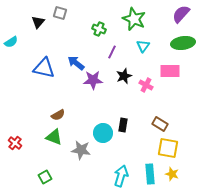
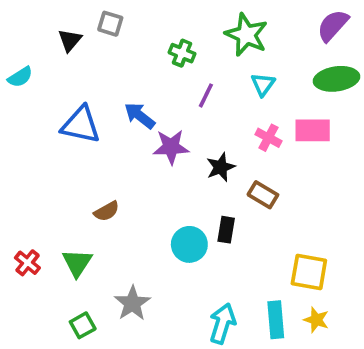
black star: (124, 76) -> (221, 167), moved
pink cross: (146, 85) -> (268, 138), moved
brown rectangle: (160, 124) -> (263, 195), moved
green triangle: (54, 137) -> (77, 263), moved, turned 42
gray star: (81, 150) -> (132, 303), moved, turned 30

